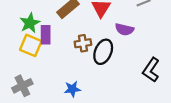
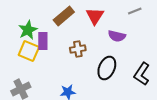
black ellipse: (103, 52) -> (107, 68), moved

